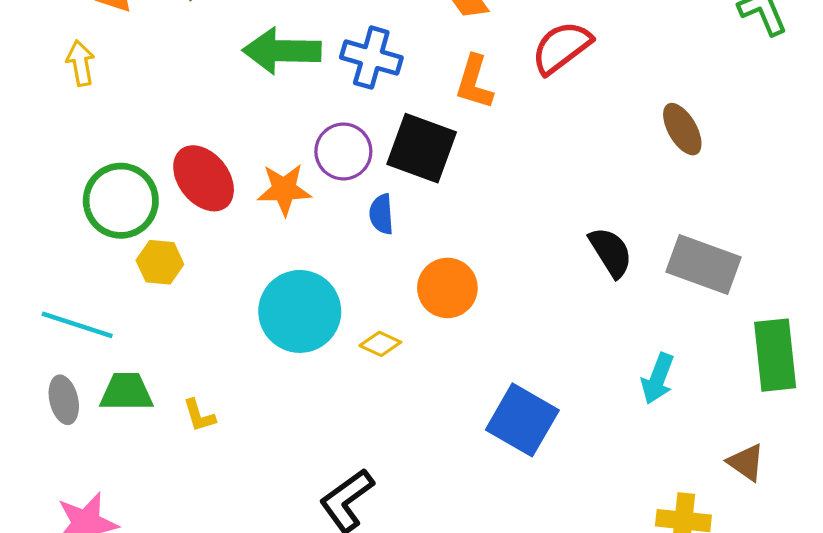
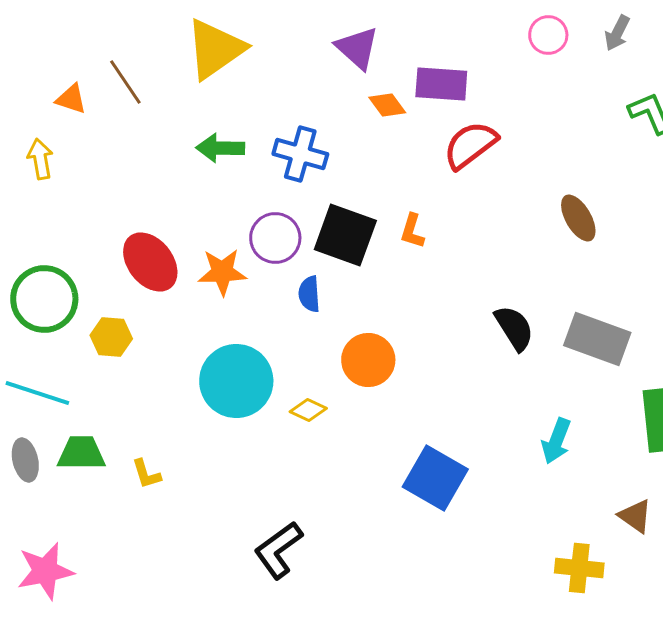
green arrow: (282, 51) -> (220, 148), size x0.7
orange L-shape: (474, 82) -> (412, 231), moved, size x0.7
green circle: (121, 201) -> (44, 299), moved

